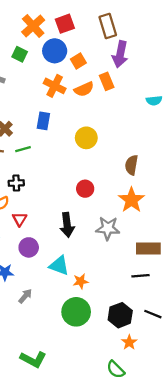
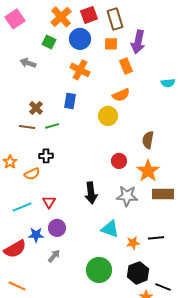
brown rectangle: (108, 26) -> (115, 19), moved
orange square: (78, 61) -> (111, 44), moved, turned 32
orange semicircle: (84, 89) -> (121, 95), moved
red circle: (85, 189) -> (119, 161), moved
red triangle: (20, 219) -> (49, 202), moved
purple circle: (29, 247) -> (57, 228), moved
brown rectangle: (148, 249) -> (163, 194), moved
cyan triangle: (59, 266) -> (110, 229), moved
orange star: (81, 281) -> (133, 243), moved
black line: (153, 314) -> (163, 287), moved

